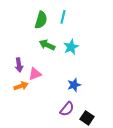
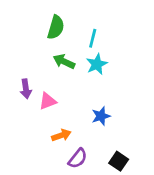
cyan line: (63, 17) -> (93, 38), moved
orange arrow: (21, 86) -> (61, 135), moved
purple semicircle: (67, 109) -> (78, 158), moved

